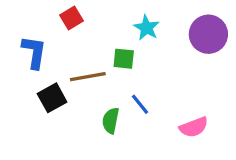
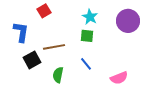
green square: (124, 59) -> (87, 36), moved
green semicircle: (111, 121) -> (58, 75), moved

